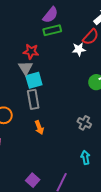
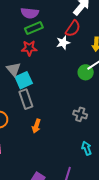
purple semicircle: (50, 15) -> (30, 13), turned 66
red star: (31, 52) -> (29, 48), moved
orange arrow: (39, 127) -> (36, 126), turned 48

